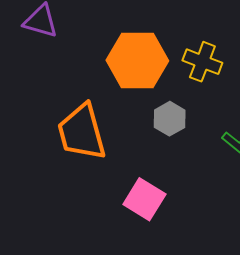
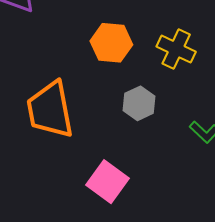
orange hexagon: (137, 61) -> (111, 43), size x0.7

